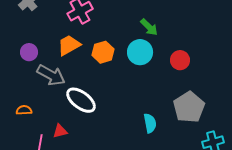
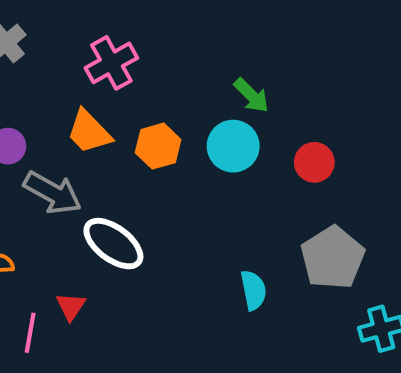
orange trapezoid: (69, 45) -> (89, 132), turned -105
red triangle: (60, 131) -> (71, 306), turned -42

